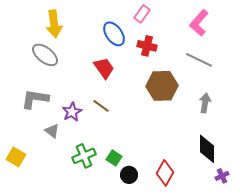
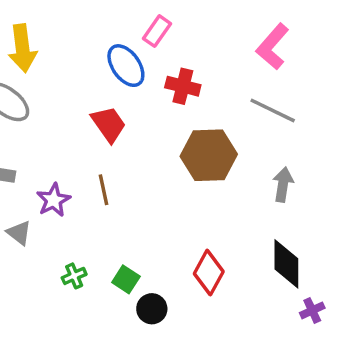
pink rectangle: (142, 14) -> (157, 31), moved
brown line: (101, 106) -> (104, 190), turned 42
green cross: (84, 156) -> (74, 276), size x0.6
red diamond: (165, 173) -> (209, 273), moved

